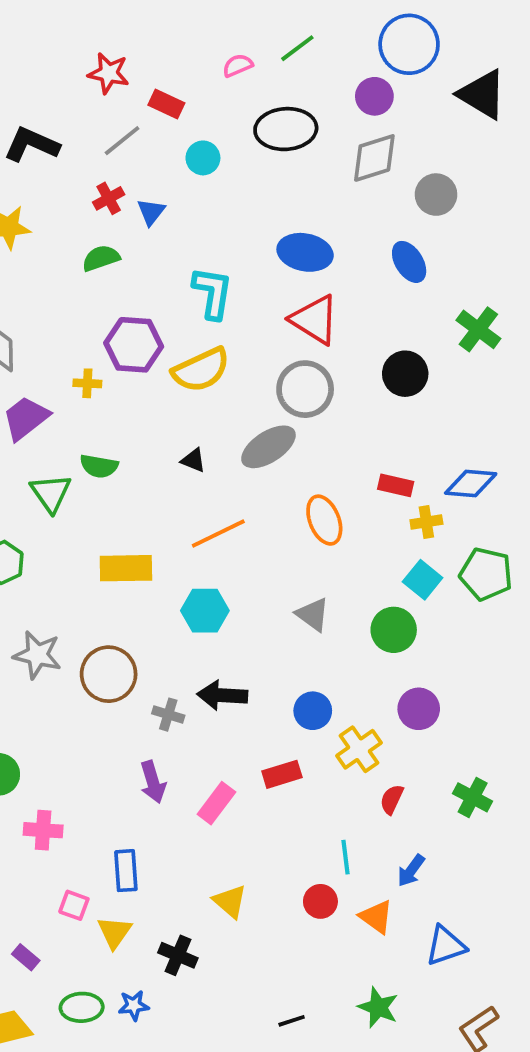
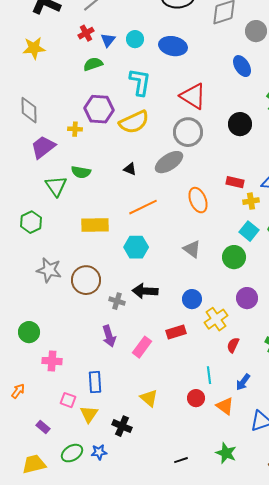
cyan circle: (203, 158) -> (135, 39), moved
blue ellipse: (305, 252) -> (173, 46), moved
green semicircle: (101, 258) -> (93, 64), moved
green ellipse: (82, 1007) -> (72, 453), turned -30

